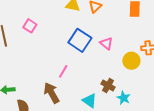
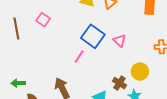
yellow circle: (131, 61) -> (140, 72), moved
pink line: (63, 71) -> (79, 57), moved

